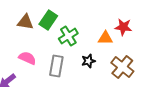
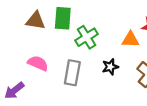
green rectangle: (48, 20) -> (63, 18), turned -30

